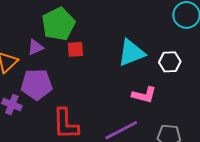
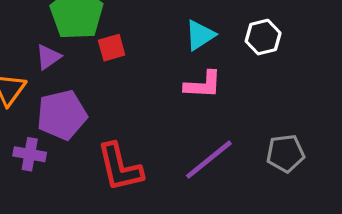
cyan triangle: (131, 53) -> (200, 35), size x0.7
pink L-shape: (144, 95) -> (203, 85), moved

